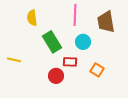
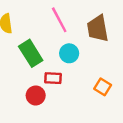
pink line: (75, 15) -> (59, 20), turned -30
orange square: (97, 70) -> (103, 87), moved

